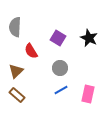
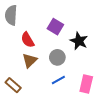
black star: (89, 38) -> (79, 41), moved
brown triangle: (16, 71) -> (30, 60), moved

